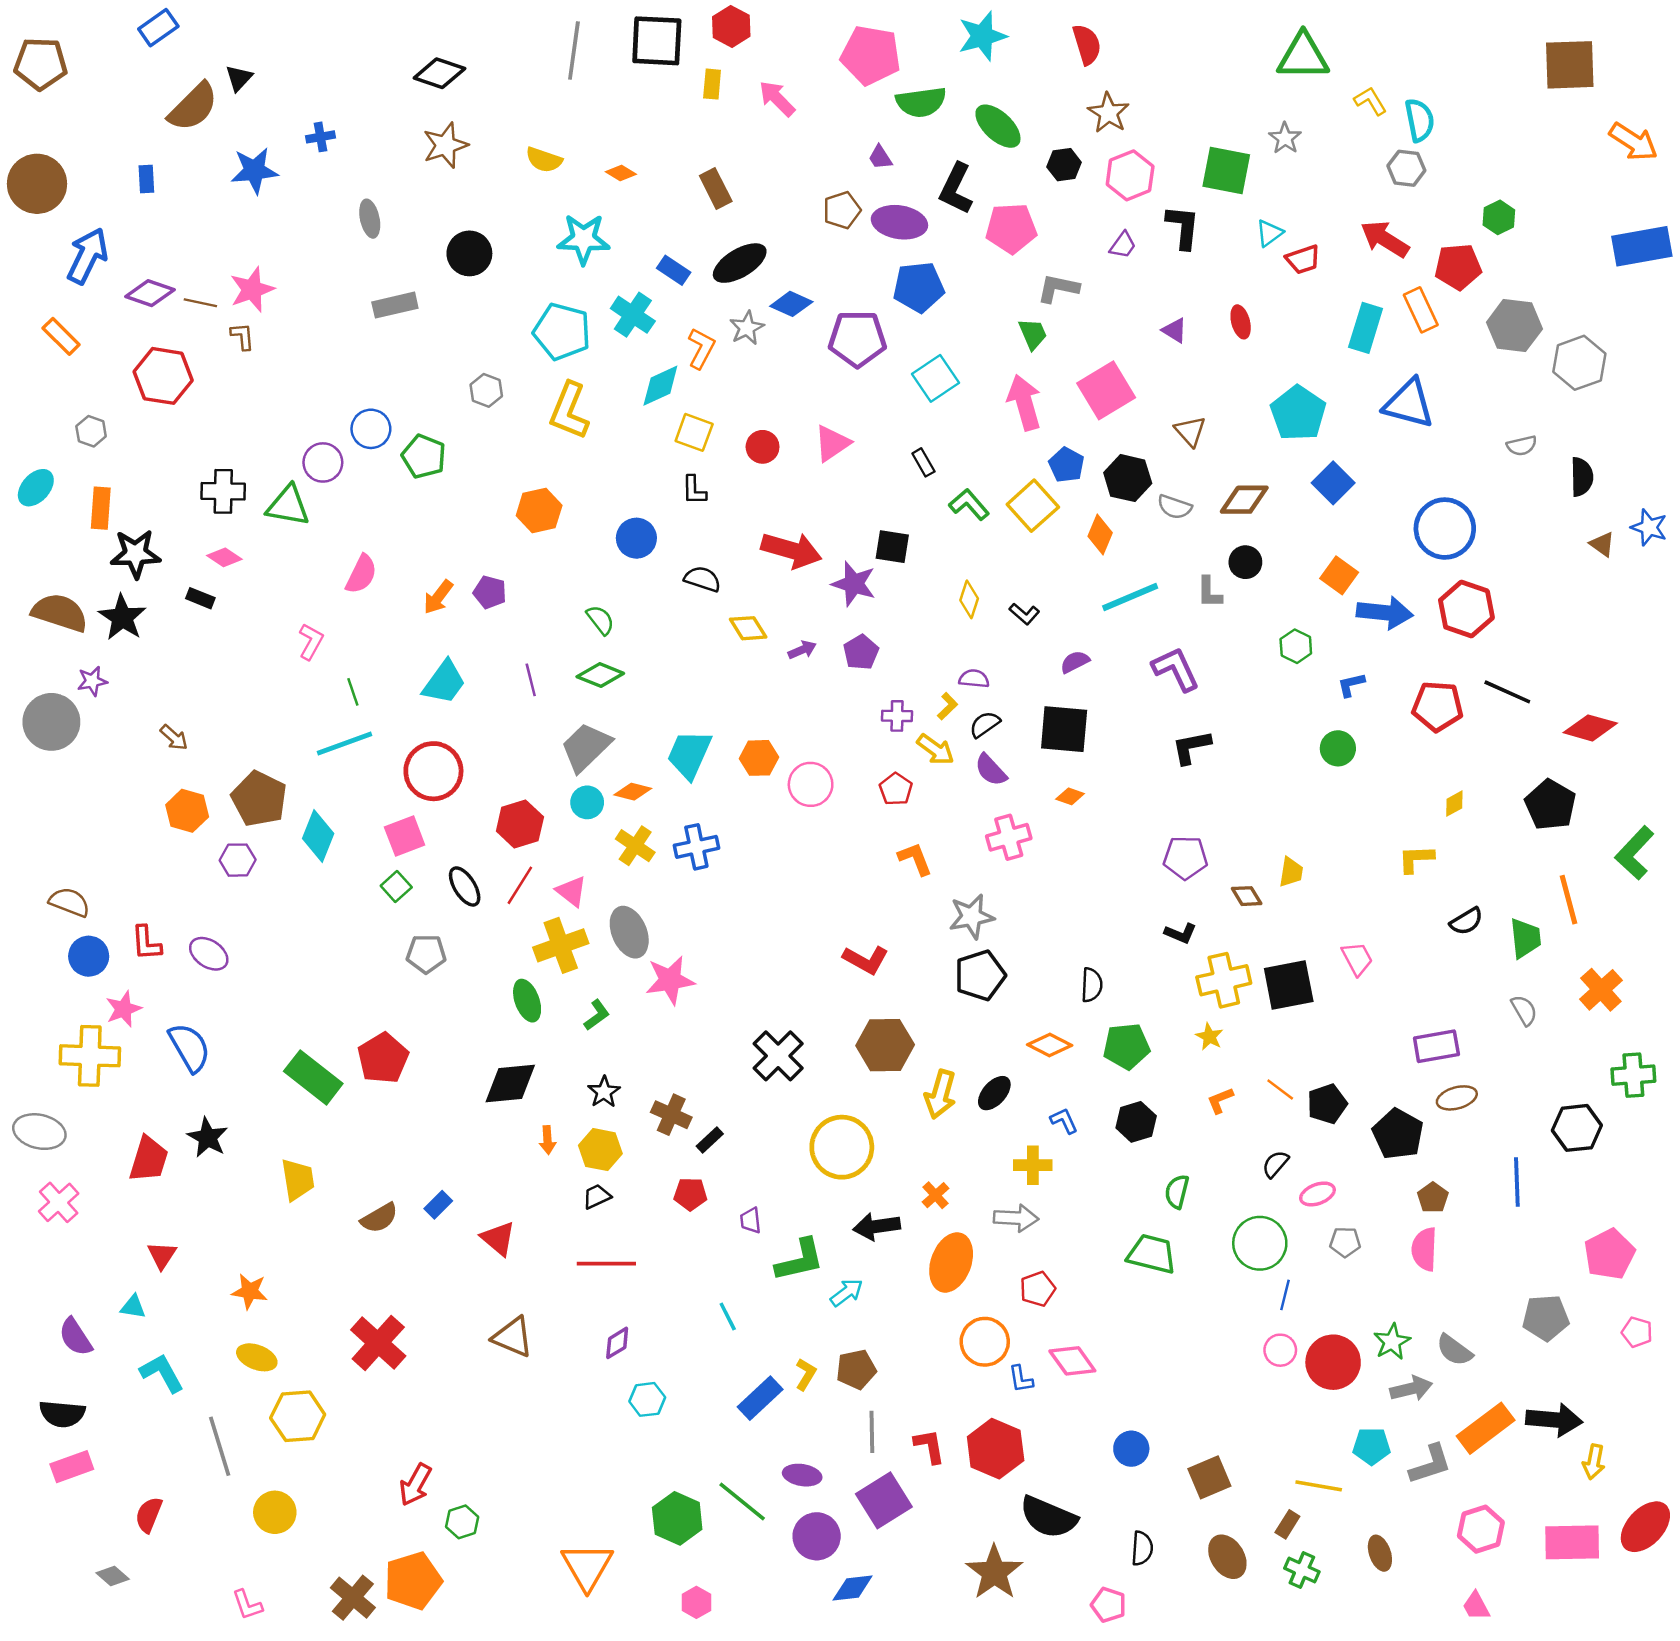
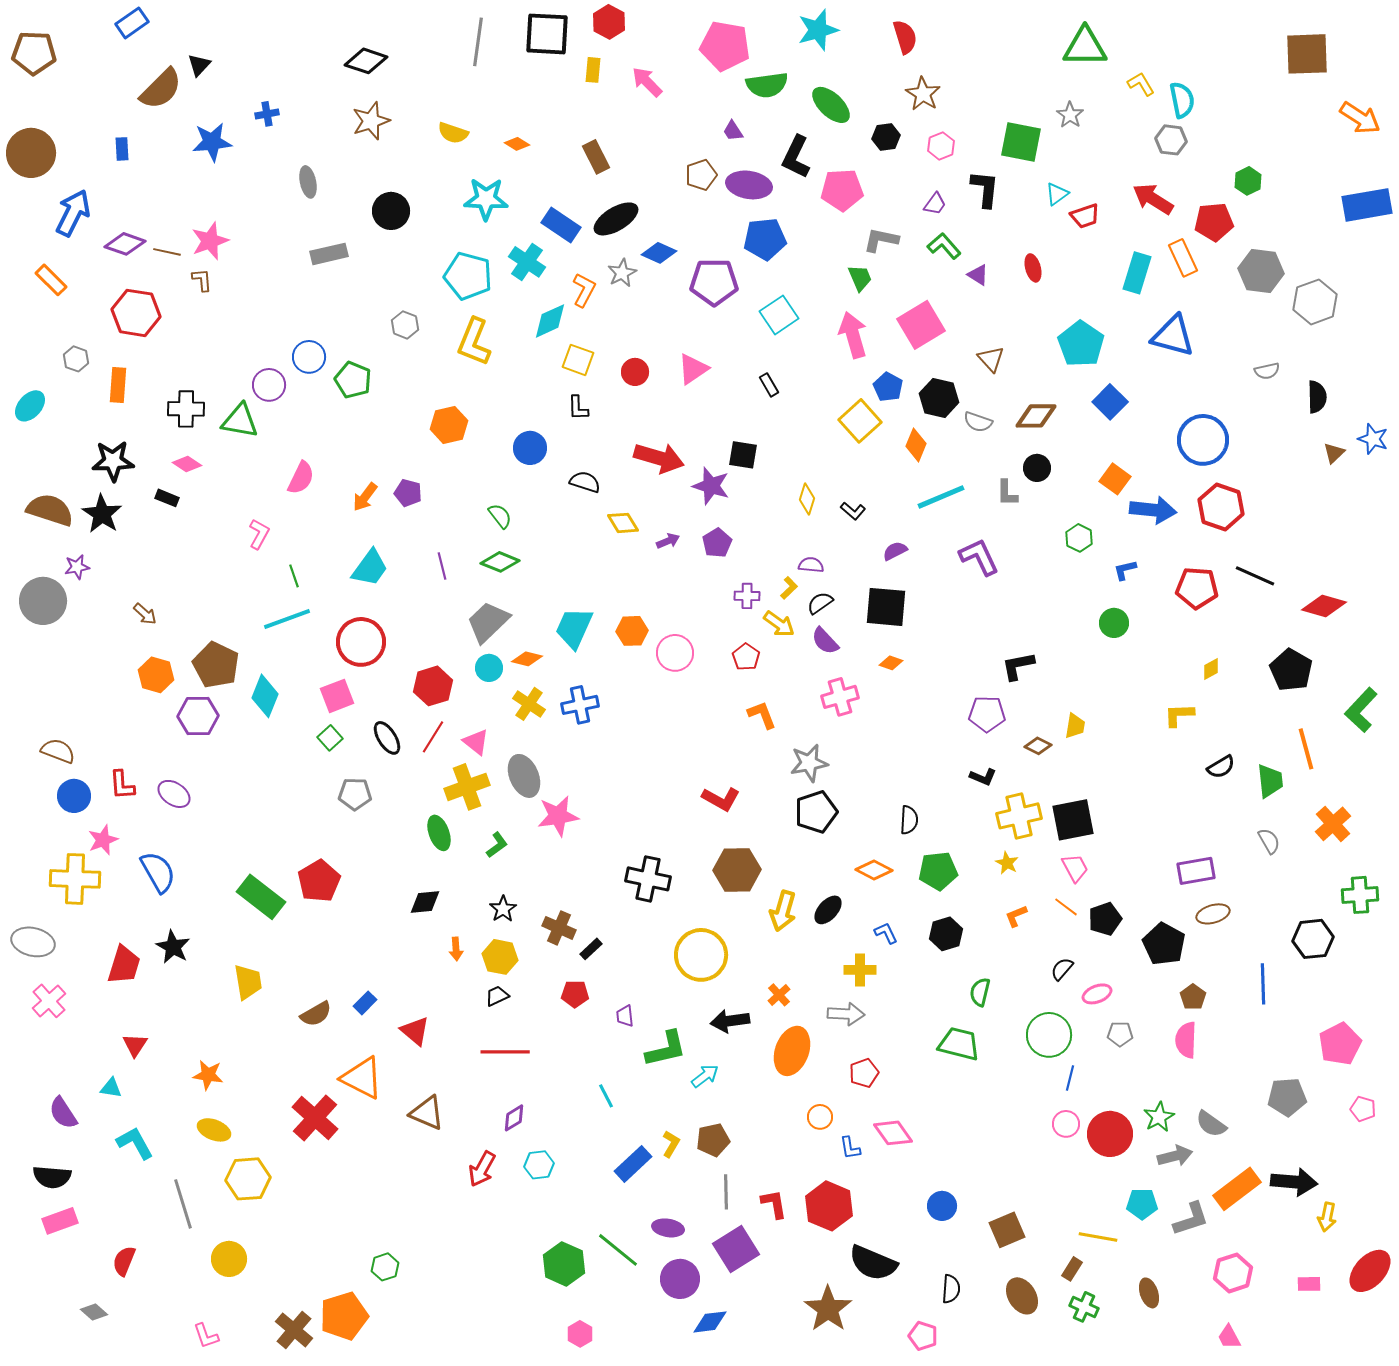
pink hexagon: (1130, 175) -> (941, 146), size x0.7
blue rectangle: (674, 270) -> (561, 225), size x1.4
green L-shape: (969, 505) -> (944, 246), moved
orange rectangle: (101, 508) -> (118, 385), moved
brown triangle: (1602, 544) -> (1334, 453), turned 40
black L-shape: (1191, 747) -> (1018, 666), moved
purple hexagon: (238, 860) -> (198, 716), size x1.4
brown diamond: (1247, 896) -> (1038, 746), turned -32
pink trapezoid: (1357, 959) -> (1075, 868), moved
black cross: (778, 1056) -> (648, 879), turned -33
black diamond: (510, 1083) -> (425, 902), size x0.7
orange circle: (985, 1342) -> (820, 1117), size x0.6
red arrow: (415, 1485) -> (482, 1169), moved
pink rectangle: (1572, 1542) -> (1309, 1284), size x0.5
orange triangle: (587, 1566) -> (362, 1078), moved, turned -33

